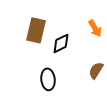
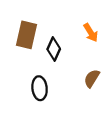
black diamond: (61, 43) -> (54, 49), turned -40

